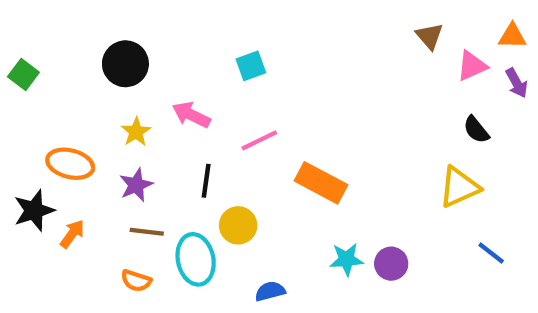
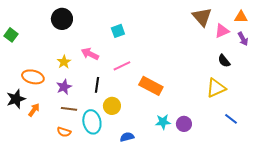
brown triangle: (429, 36) -> (202, 17), size x1.5
black circle: (125, 64) -> (62, 19), moved

